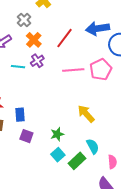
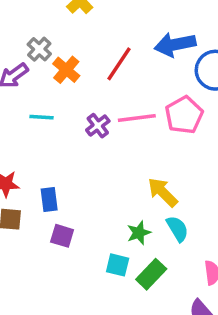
gray cross: (24, 20) -> (39, 49), moved
purple cross: (37, 61) -> (98, 126), moved
green star: (57, 134) -> (139, 233), moved
cyan semicircle: (93, 146) -> (177, 229), moved
cyan square: (58, 155) -> (118, 265), turned -32

